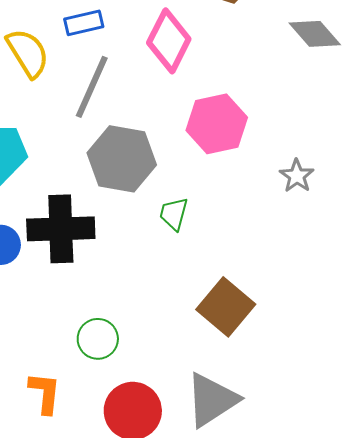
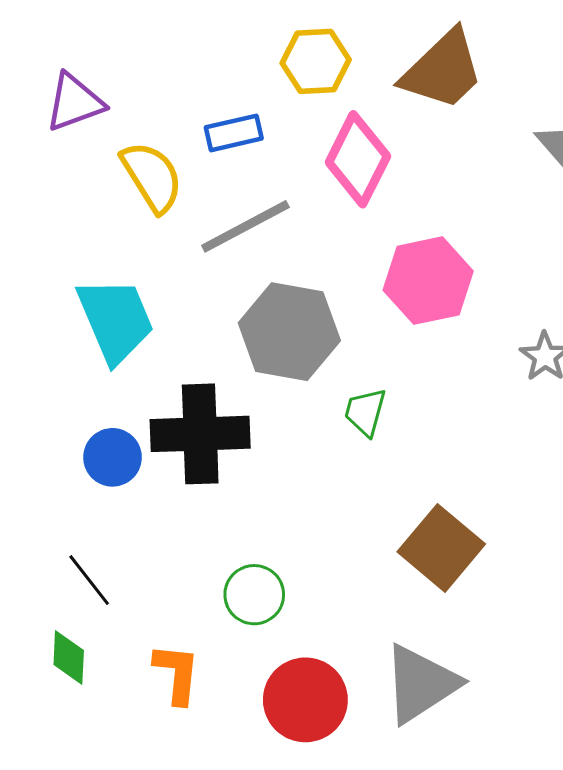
gray line: (92, 87) -> (245, 226), turned 38

